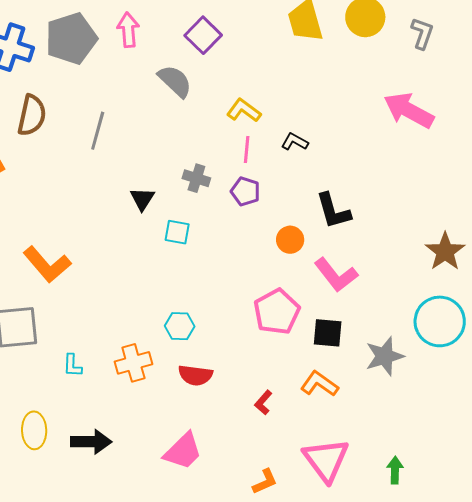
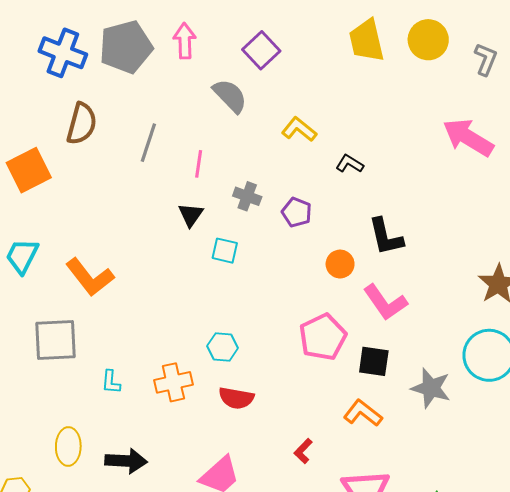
pink line: (247, 149) -> (199, 164), moved
gray star: (385, 356) -> (431, 388), turned 30
red L-shape: (263, 403) -> (303, 451), moved

